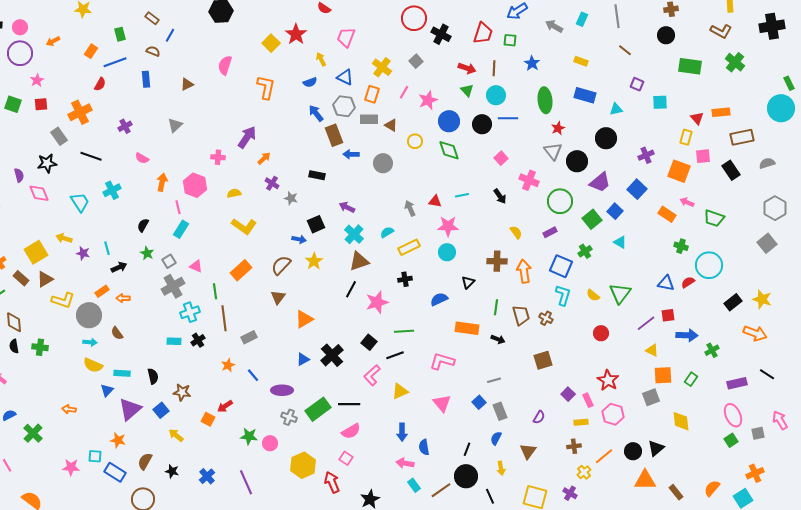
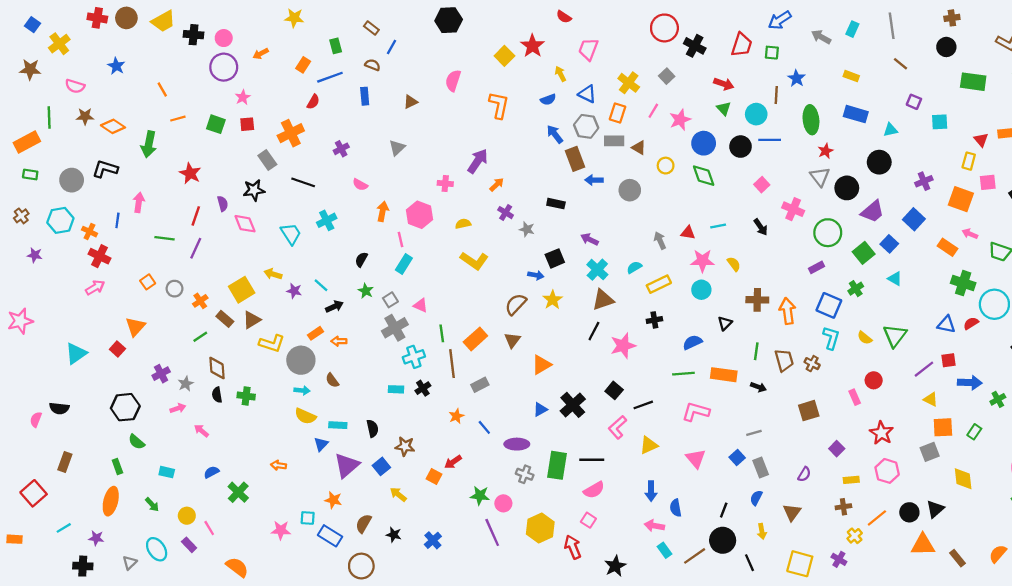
brown line: (494, 68) -> (776, 95), moved
yellow semicircle: (516, 232) -> (734, 264), moved
green cross: (681, 246) -> (963, 283), size x1.5
cyan line: (107, 248) -> (321, 285), turned -32
orange rectangle: (241, 270) -> (475, 339), moved
green line: (404, 331) -> (683, 374), moved
pink rectangle: (588, 400) -> (855, 397), moved
green rectangle: (318, 409) -> (557, 465), turned -45
purple line: (246, 482) -> (492, 532), moved

